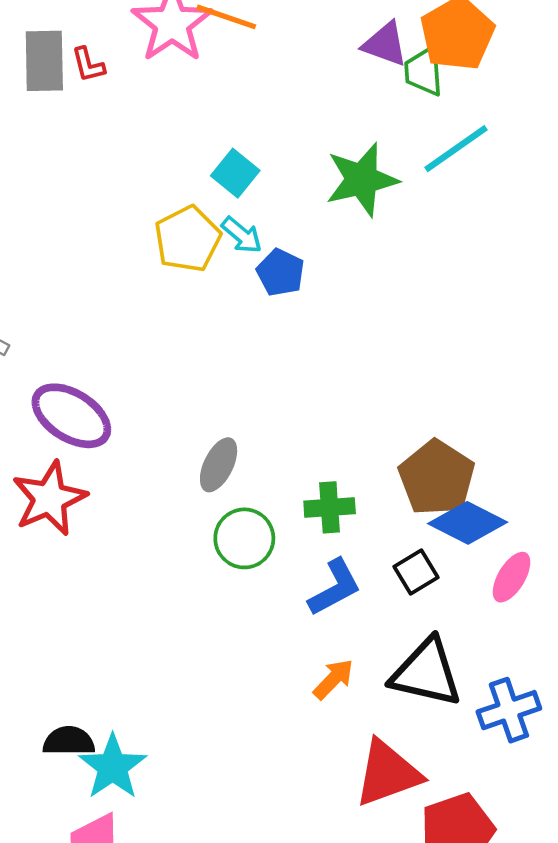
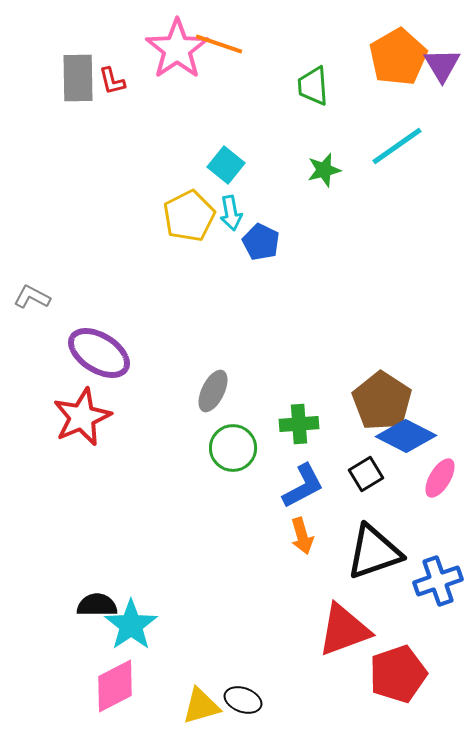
purple triangle: (385, 44) -> (442, 65), moved, turned 39
green trapezoid: (424, 71) -> (313, 86), moved
green star: (362, 180) -> (324, 170), size x0.6
cyan arrow: (242, 235) -> (231, 213), turned 40
black triangle: (426, 673) -> (374, 552), turned -32
orange arrow: (333, 679) -> (302, 536), moved, turned 120

